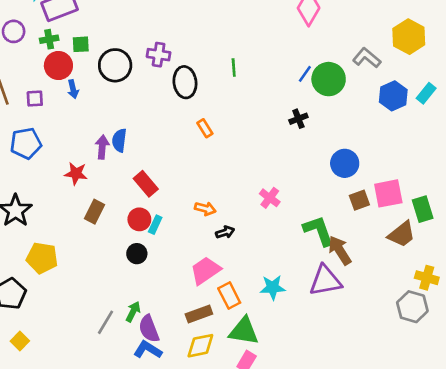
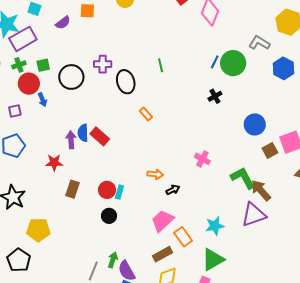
red rectangle: (146, 184) -> (100, 136), moved
green triangle: (244, 331) -> (213, 259), moved, turned -30

